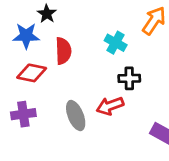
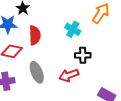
gray ellipse: (76, 116) -> (37, 72), moved

